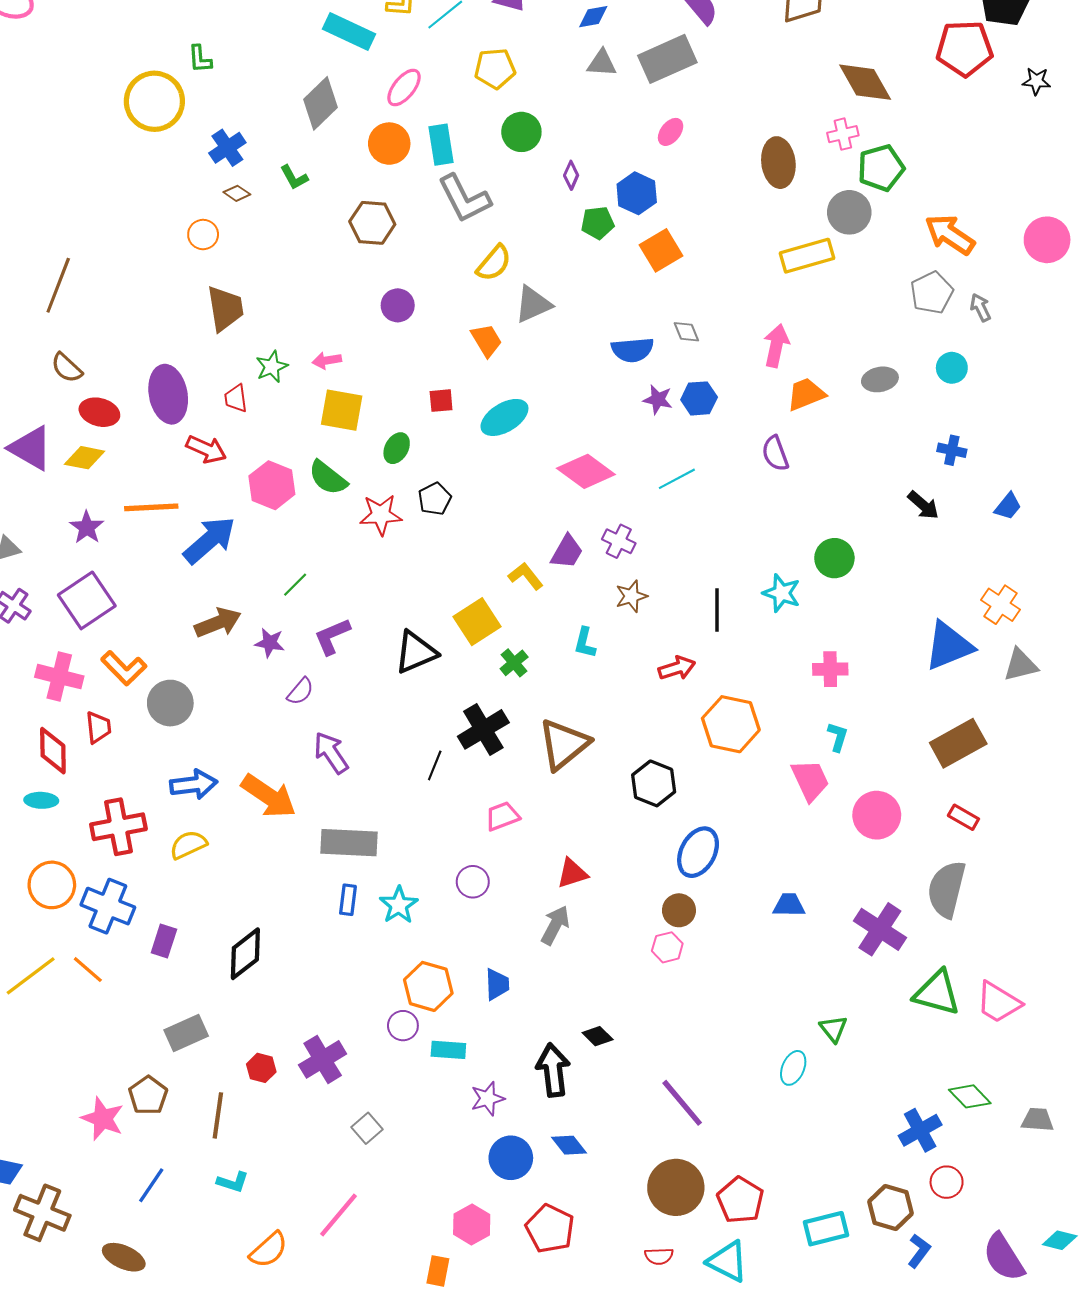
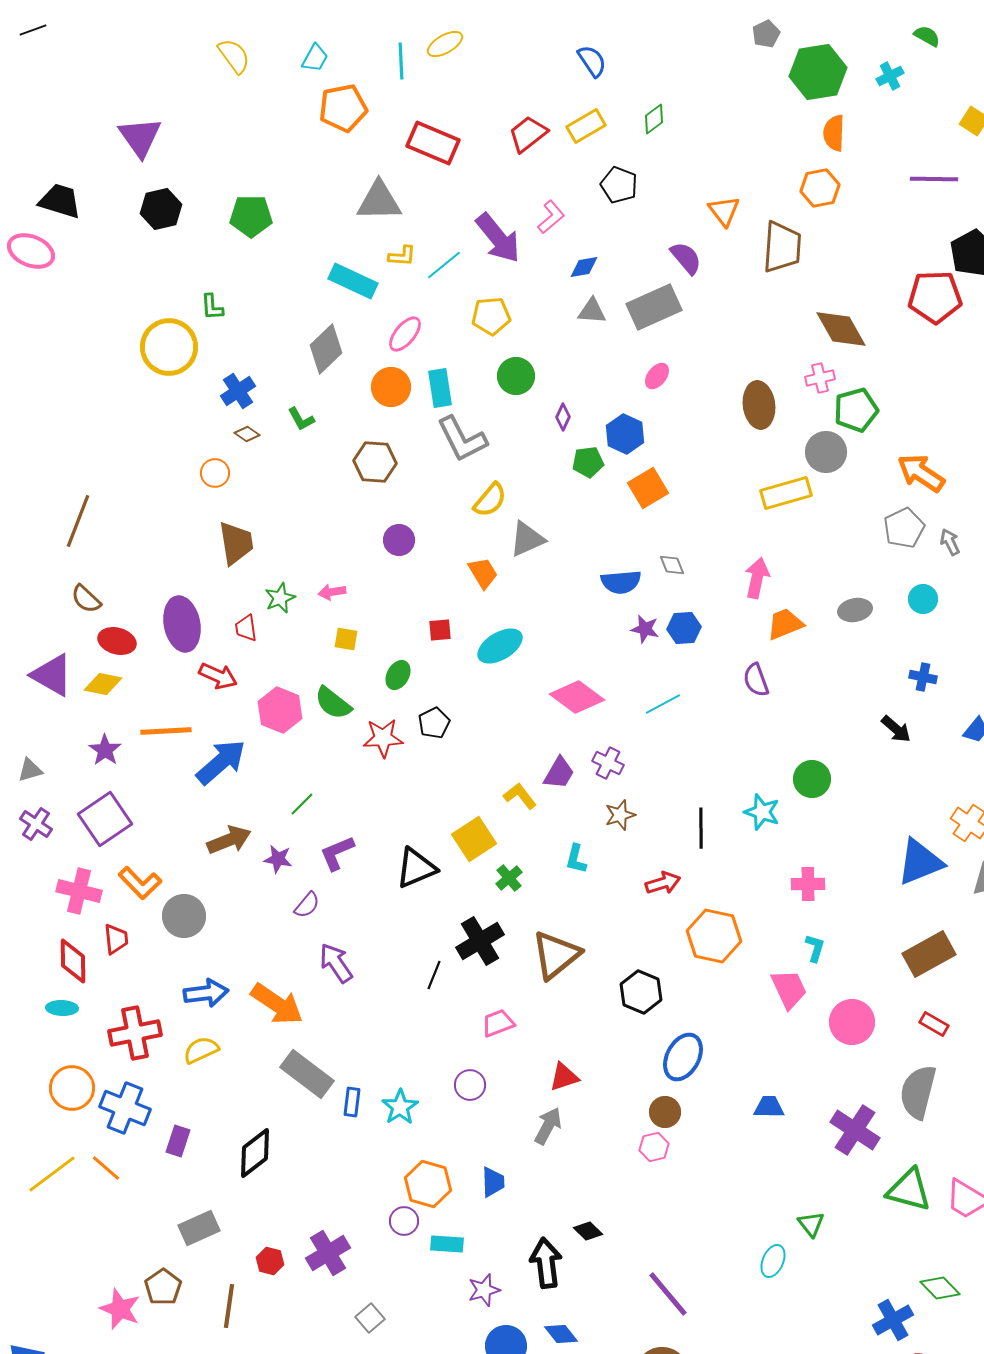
yellow square: (342, 410) -> (346, 639), size x0.6
gray rectangle: (349, 843) -> (307, 1074), moved, turned 34

